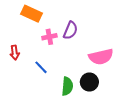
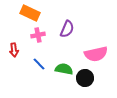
pink cross: (49, 37) -> (38, 35), moved
green semicircle: (67, 86) -> (64, 69), moved, turned -84

